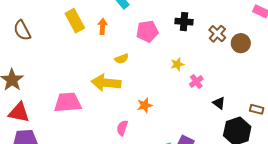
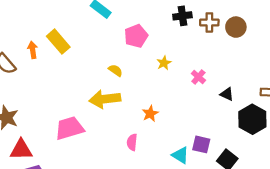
black cross: (184, 22) -> (182, 16), moved
orange arrow: (103, 26) -> (33, 50), moved
brown cross: (217, 34) -> (209, 23), turned -30
yellow semicircle: (122, 59) -> (116, 70), turned -112
yellow star: (177, 64) -> (164, 63), moved

